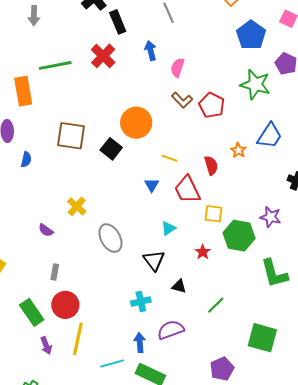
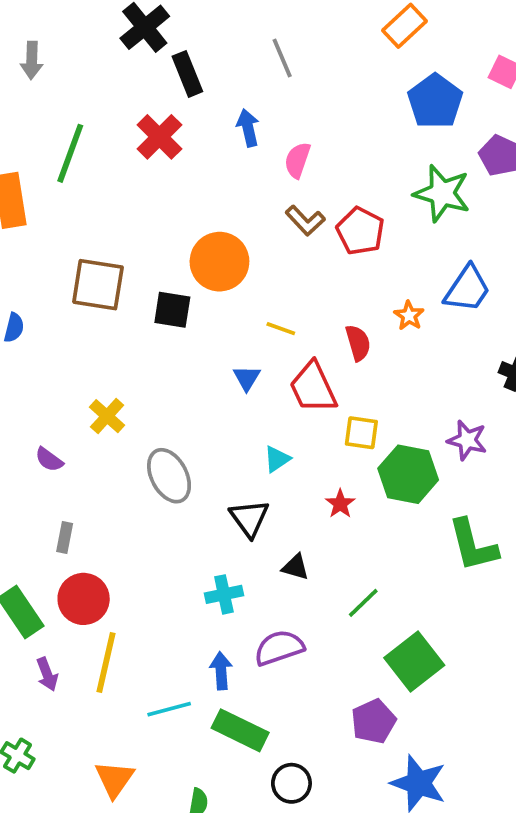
green line: (55, 65) -> (70, 153), turned -60
black square: (111, 149) -> (172, 310), turned -30
green square: (262, 338) -> (414, 661), moved, turned 36

